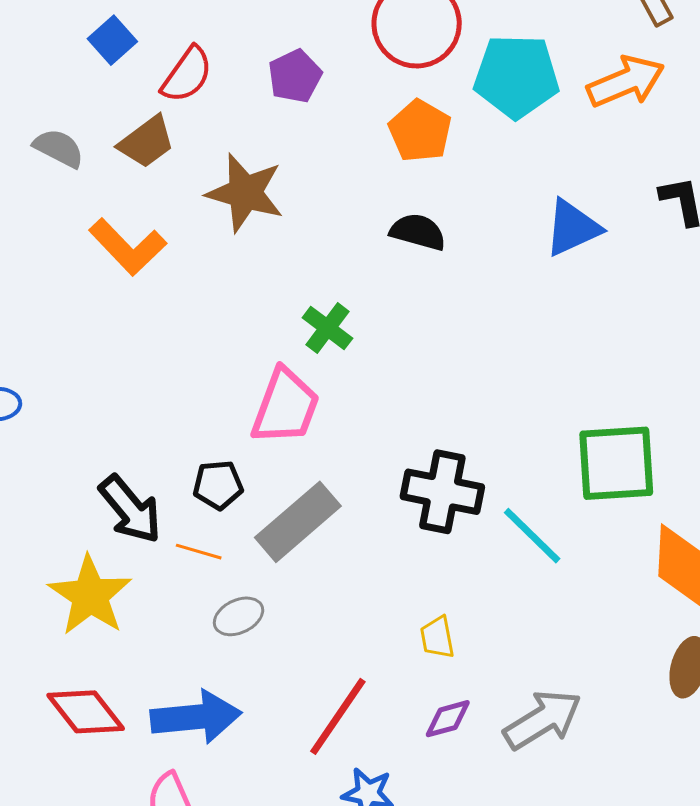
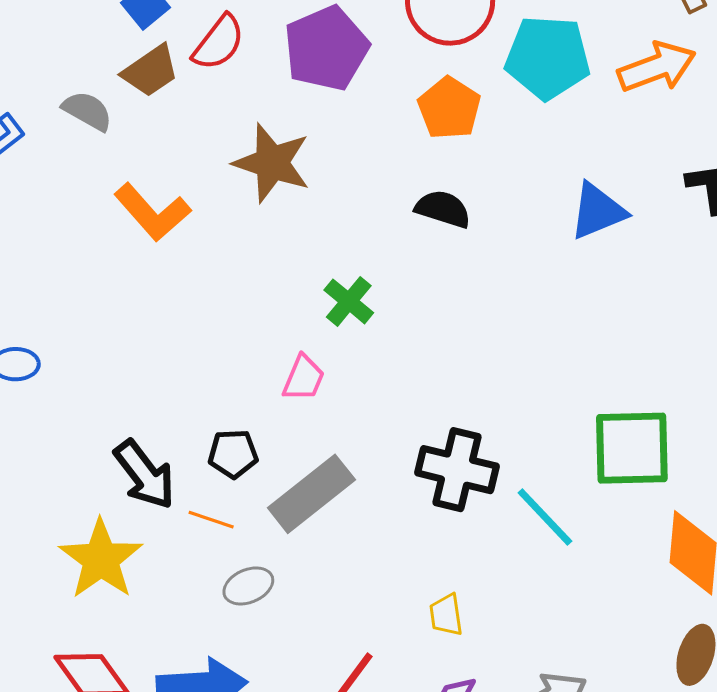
purple pentagon: (295, 76) -> (326, 48), size x1.6
brown trapezoid: (147, 142) -> (151, 71), moved
pink trapezoid: (285, 406) -> (304, 378), size x0.6

